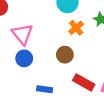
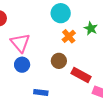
red rectangle: (84, 82) -> (81, 75), moved

